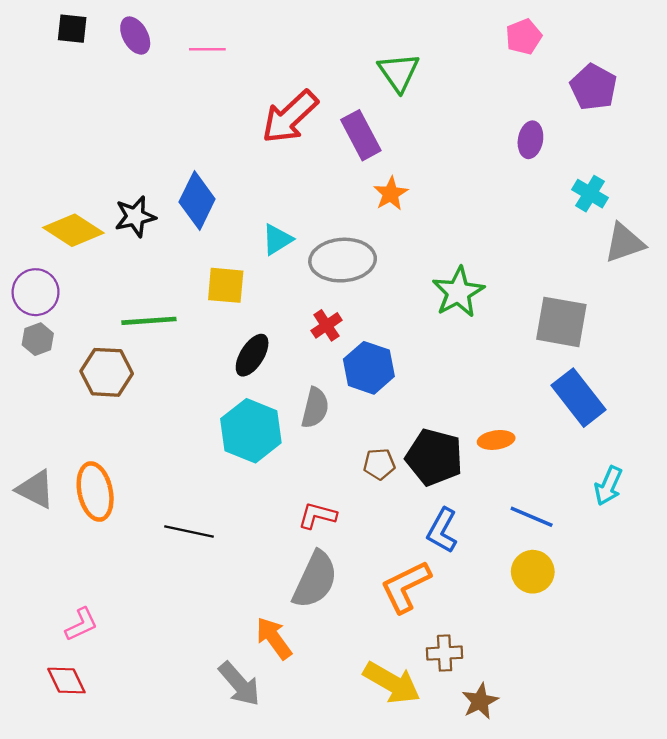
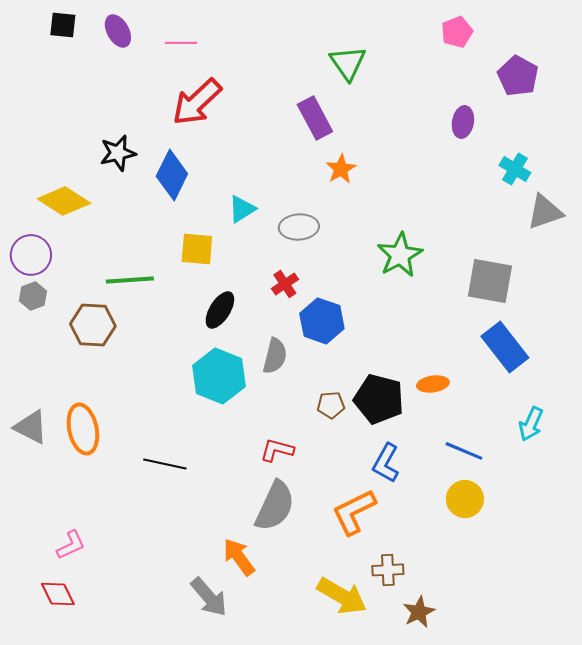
red arrow: (290, 117) -> (197, 102), moved
black star: (135, 217) -> (118, 153), moved
gray ellipse: (343, 260) -> (299, 227), size x0.7

